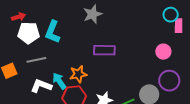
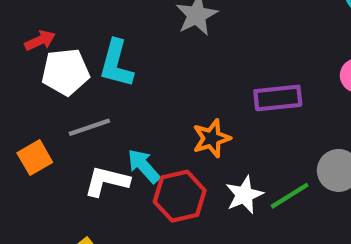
purple rectangle: (104, 50) -> (278, 98), moved
orange star: (78, 74) -> (212, 138), moved

